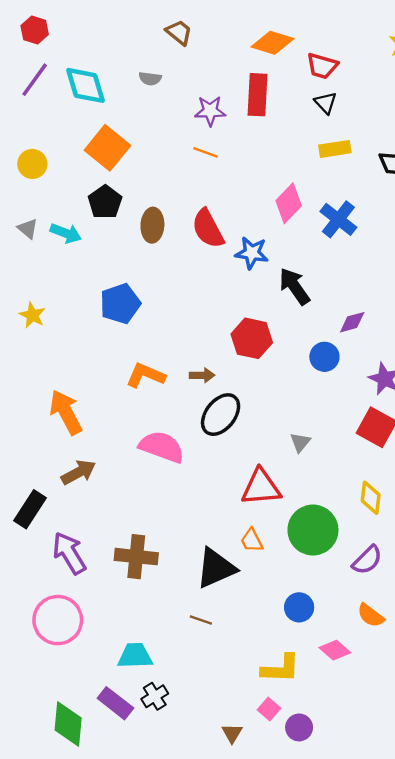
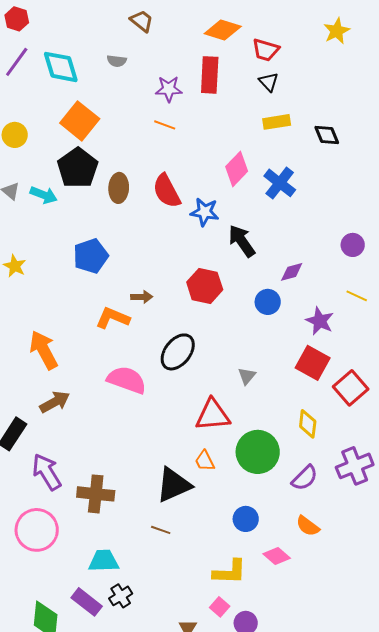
black pentagon: (105, 202) -> (78, 168), size x1.4
brown arrow: (202, 375) -> (142, 297), moved
brown cross: (136, 557) -> (96, 494), moved

